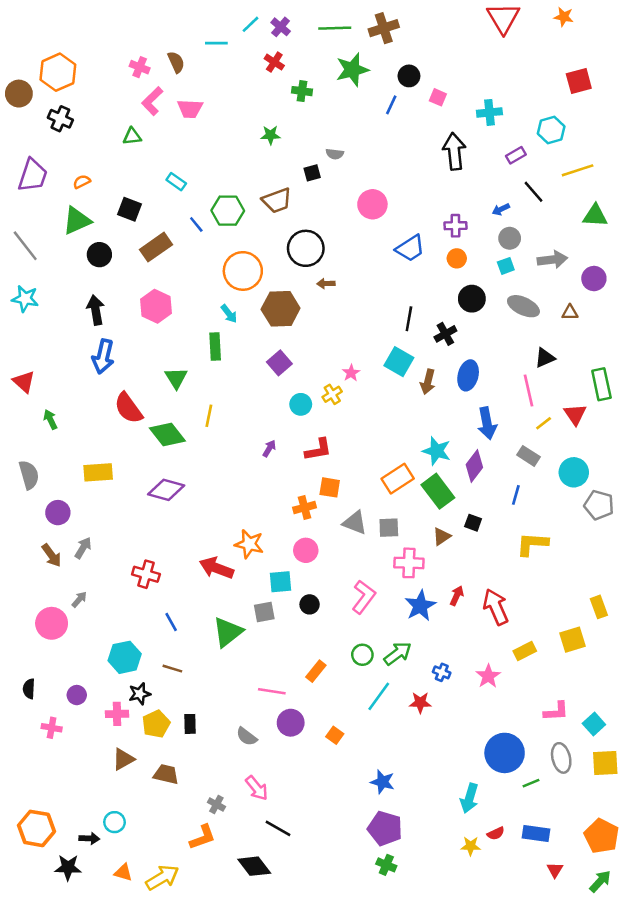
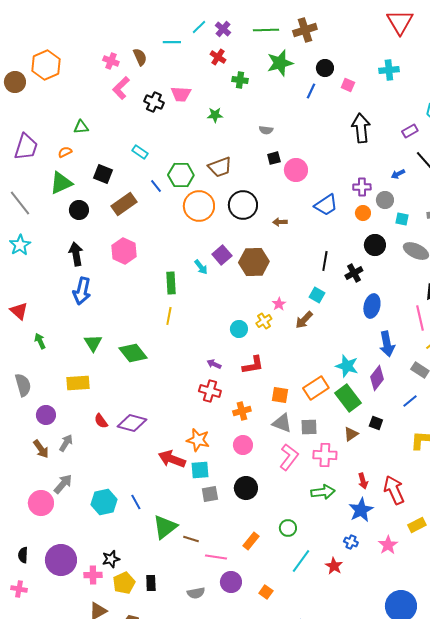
pink trapezoid: (190, 109) -> (181, 94), moved
cyan cross: (489, 112) -> (389, 70), moved
black cross: (60, 119) -> (154, 102), moved
green triangle: (132, 136) -> (81, 127), moved
black square: (312, 173) -> (274, 158), moved
gray circle: (510, 238) -> (385, 200), moved
cyan square: (506, 266) -> (402, 219), turned 32
orange circle: (243, 271) -> (199, 206), moved
brown arrow: (326, 284) -> (280, 222), moved
cyan star: (25, 299) -> (20, 245), turned 30
brown hexagon: (281, 309) -> (254, 262), moved
cyan arrow: (229, 314) -> (201, 267), moved
cyan square: (399, 362) -> (317, 295), size x0.7
purple square: (279, 363) -> (222, 255), moved
green triangle: (176, 378) -> (93, 343), moved
brown arrow: (428, 382) -> (304, 320), moved, turned 30
red semicircle: (128, 408) -> (101, 421), moved, size x0.6
yellow line: (209, 416) -> (169, 316), moved
purple arrow: (269, 448) -> (214, 364), turned -96
orange square: (330, 487) -> (280, 395), moved
purple diamond: (166, 490) -> (132, 423), moved
blue line: (516, 495) -> (410, 401), turned 35
red cross: (146, 574) -> (210, 391), moved
cyan square: (281, 582) -> (200, 470), moved
red arrow: (457, 596) -> (363, 481), turned 140
pink L-shape: (364, 597) -> (289, 457), moved
gray arrow: (79, 599) -> (63, 484), size x1.5
black circle: (310, 604) -> (246, 488), size x1.5
blue star: (420, 606) -> (361, 510), moved
green triangle: (228, 632) -> (165, 527), moved
green arrow: (398, 653) -> (323, 492), moved, turned 30
cyan hexagon: (125, 657) -> (104, 502), moved
brown line: (172, 669) -> (191, 539), moved
purple circle: (77, 695) -> (61, 560), size x2.0
red star: (420, 703) -> (334, 566), turned 30
pink cross: (52, 728) -> (19, 589), moved
gray semicircle: (247, 737) -> (196, 593), turned -48

